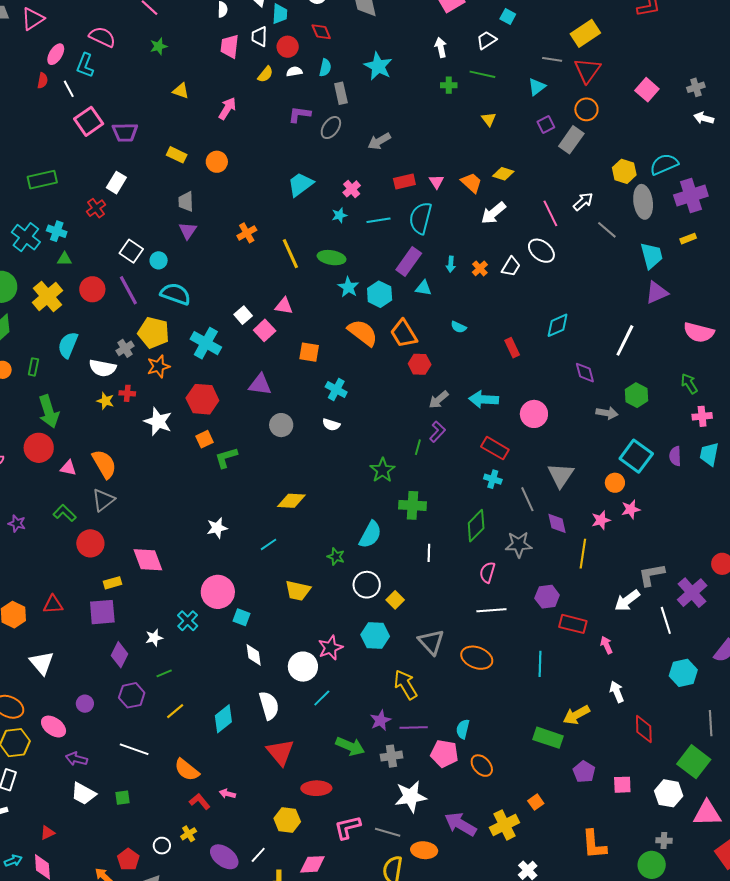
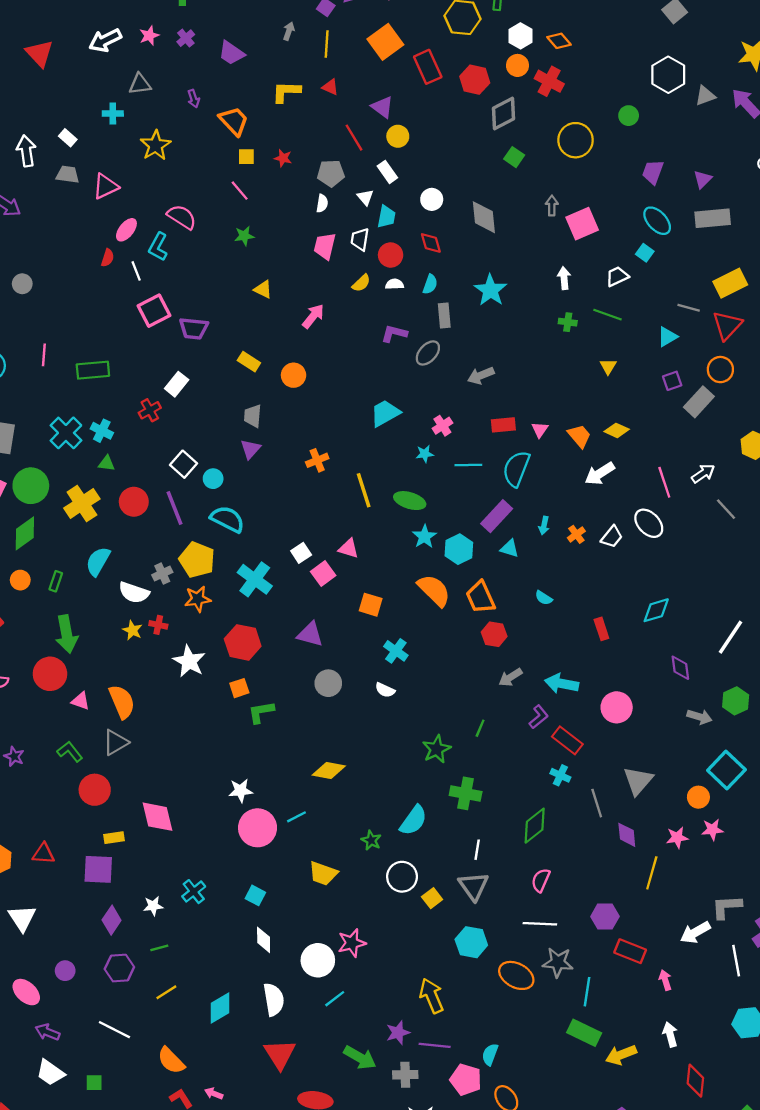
purple L-shape: (437, 432) -> (539, 717), moved
gray star: (519, 544) -> (558, 962), moved
pink circle: (218, 592) -> (258, 828), moved
cyan hexagon: (375, 635) -> (471, 942), moved
gray triangle: (431, 642) -> (473, 886), moved
green rectangle: (548, 738) -> (584, 1033), moved

